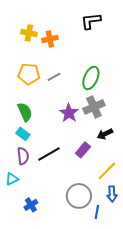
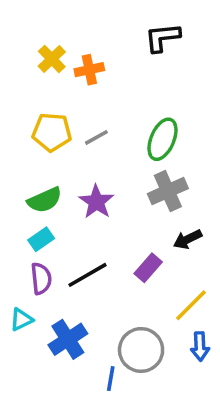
yellow cross: (29, 33) -> (52, 59), turned 35
green semicircle: (25, 112) -> (45, 200), turned 90
purple star: (69, 113) -> (96, 202), moved
cyan rectangle: (23, 134) -> (41, 239), turned -72
blue cross: (31, 205) -> (68, 339), moved, size x1.5
blue line: (97, 212) -> (111, 379), moved

